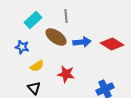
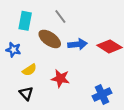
gray line: (66, 16) -> (60, 17), turned -32
cyan rectangle: (33, 20) -> (25, 21), turned -36

